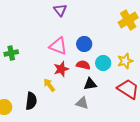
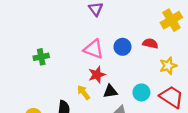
cyan circle: (103, 63) -> (141, 92), moved
red semicircle: (83, 65) -> (150, 43), moved
black triangle: (90, 84) -> (110, 91), moved

